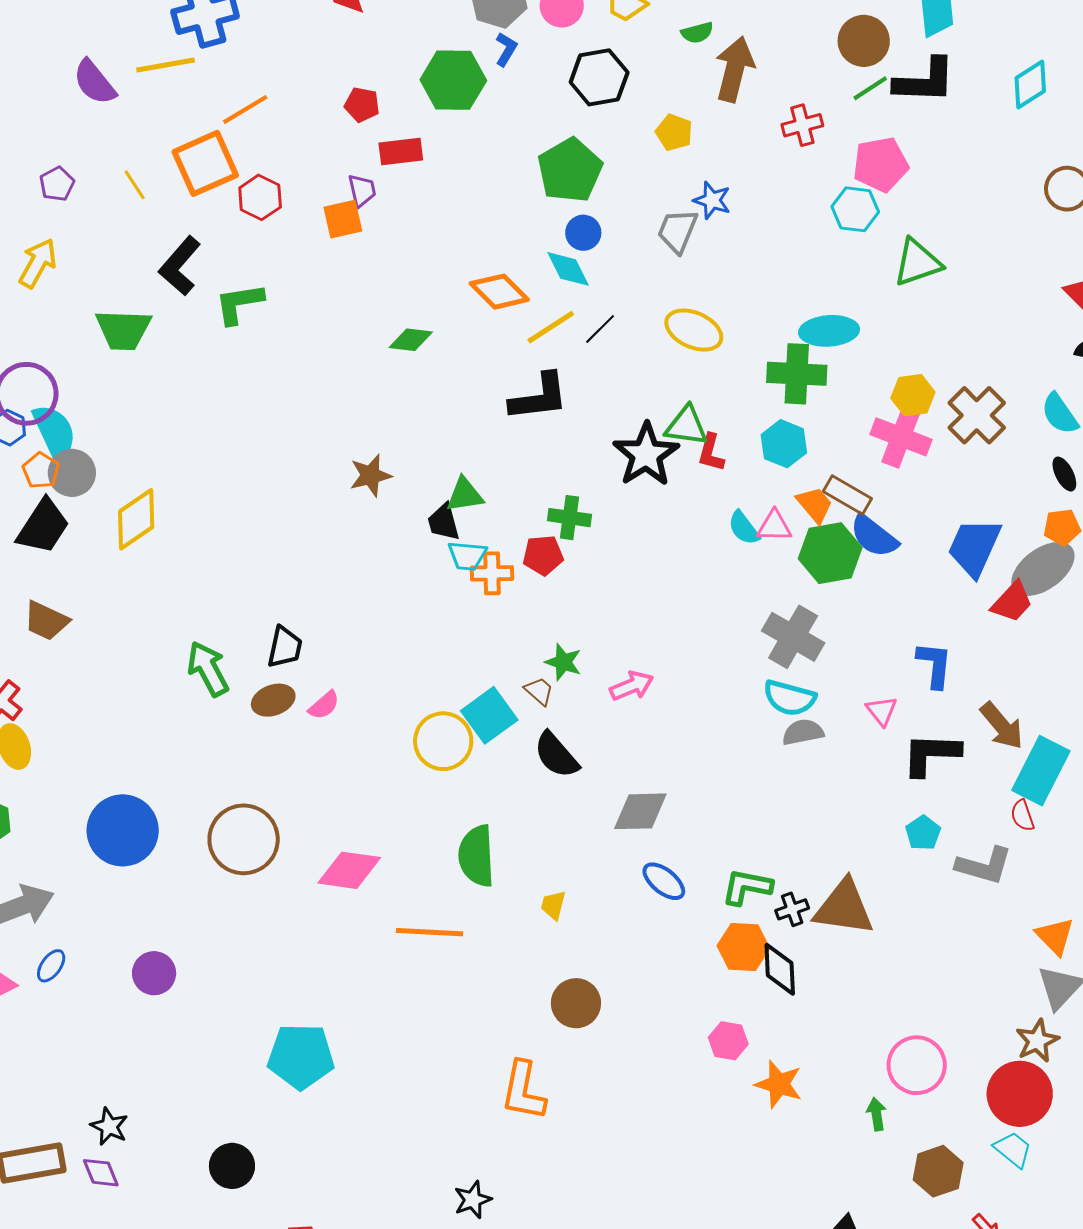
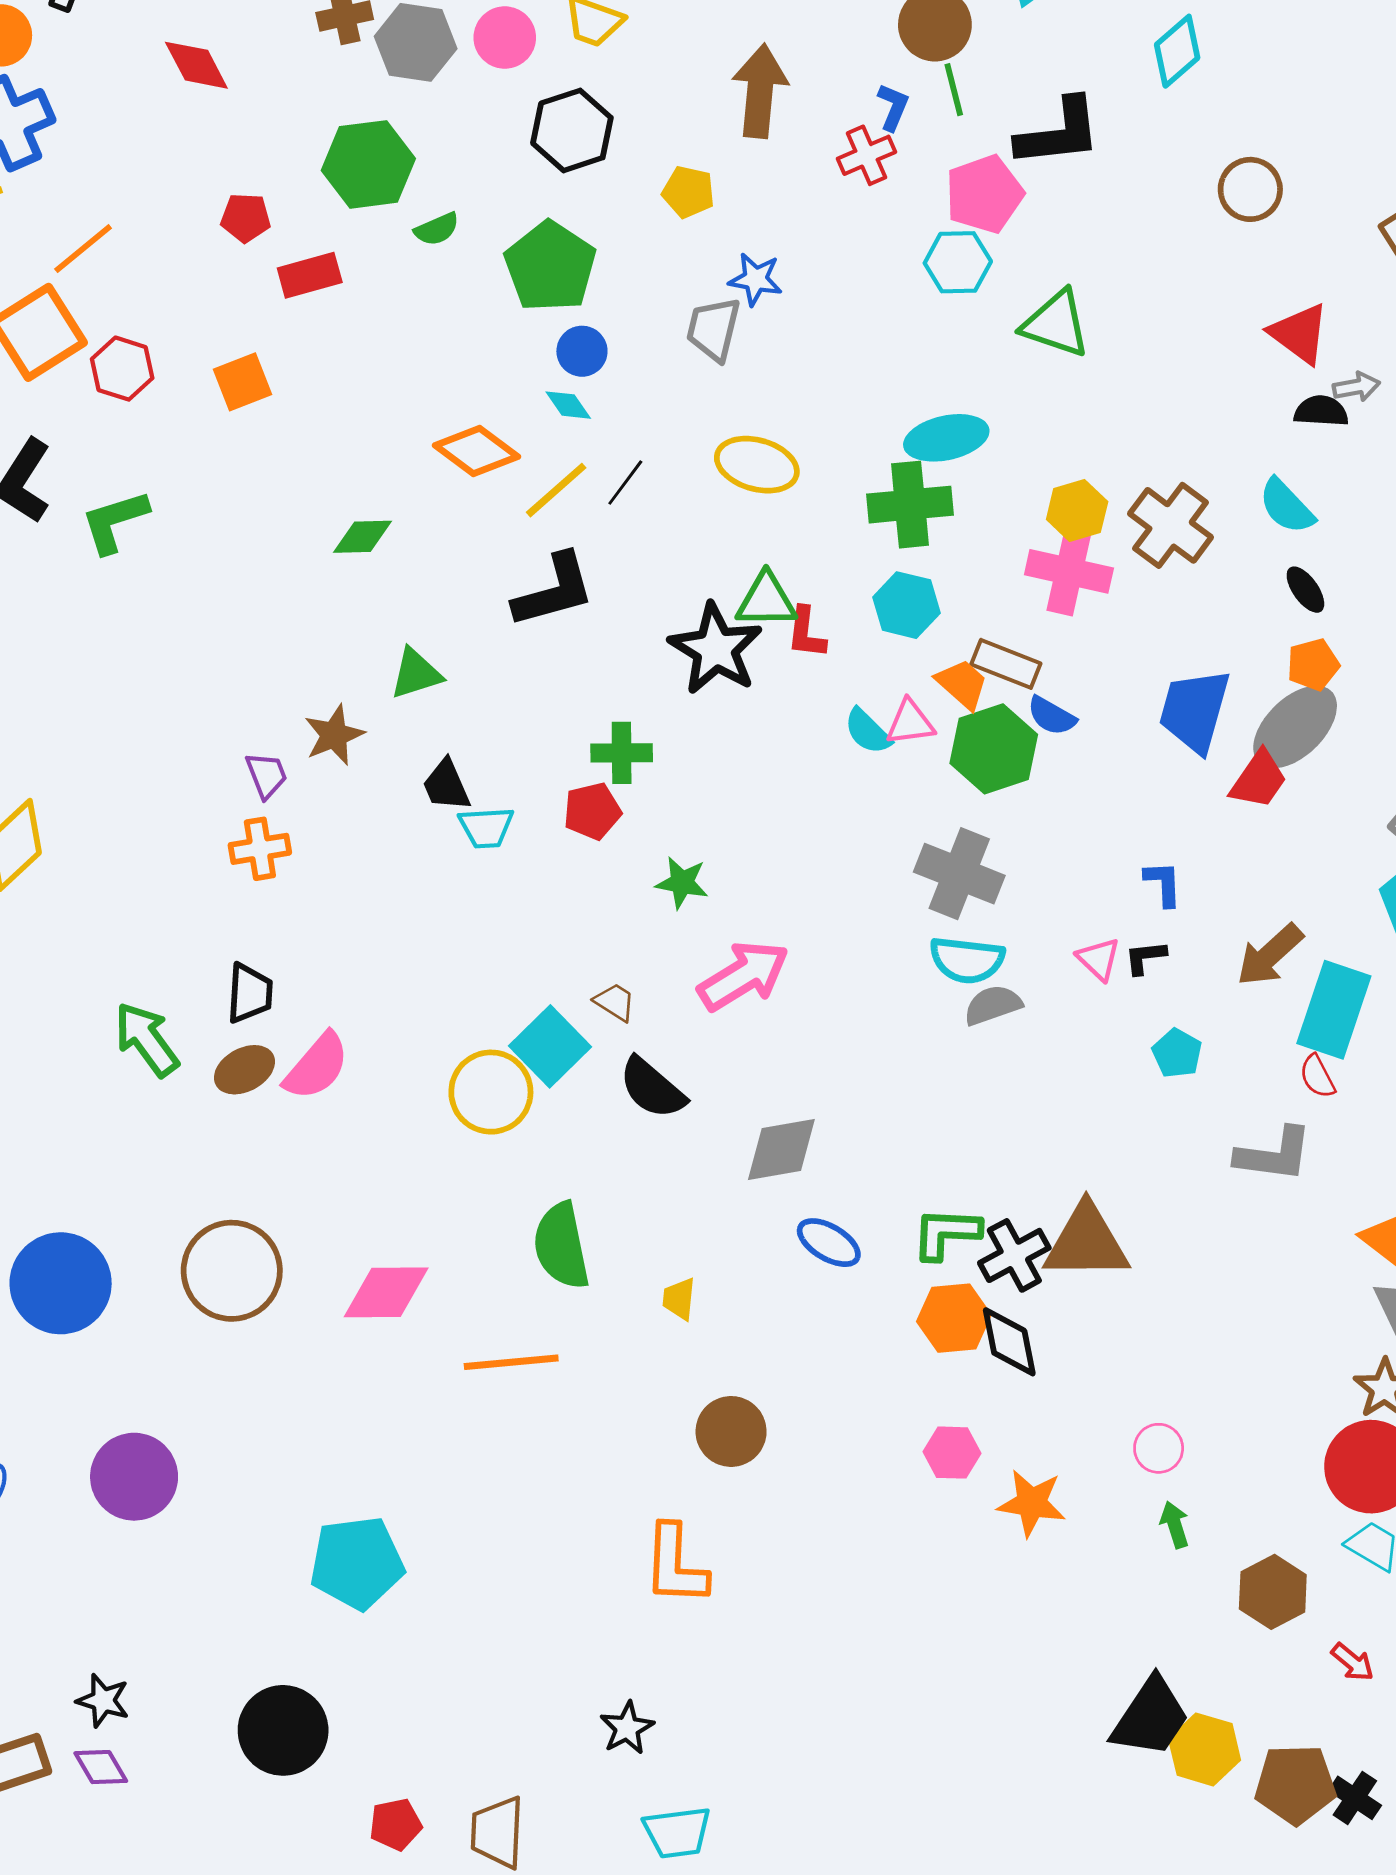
green semicircle: (697, 33) -> (437, 229), moved
blue L-shape: (506, 49) -> (893, 107), moved
black L-shape: (925, 81) -> (1059, 133), moved
green line: (870, 88) -> (954, 90), turned -63
purple trapezoid: (362, 191) -> (266, 775), moved
green triangle: (917, 263) -> (1056, 324), turned 46
cyan diamond: (568, 269) -> (568, 405), size x0.7
green triangle: (465, 495) -> (416, 674), moved
blue semicircle: (874, 536) -> (1052, 716), size x0.7
orange cross: (492, 573) -> (260, 849), moved
green star: (563, 662) -> (682, 883), moved
blue L-shape: (935, 665) -> (1163, 884), size x0.7
pink arrow: (632, 686) -> (743, 976), size x1.5
pink semicircle: (324, 705) -> (317, 1066), size x1.6
brown arrow: (1002, 726) -> (1270, 955), turned 96
black L-shape: (931, 754) -> (1145, 957), moved, size x0.5
cyan pentagon: (923, 833) -> (1177, 1053), moved
black cross: (792, 909) -> (1014, 1255), size x1.5
purple circle: (154, 973) -> (134, 1477), size x1.4
pink circle: (917, 1065) -> (1159, 1448), moved, size x0.6
black circle: (232, 1166) -> (283, 1730), size x1.4

